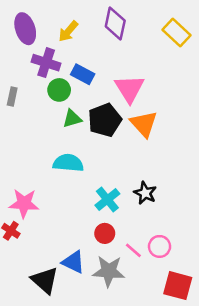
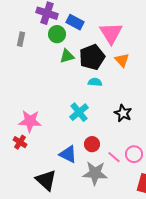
orange triangle: (144, 124) -> (122, 60), size x0.7
cyan semicircle: (68, 163) -> (95, 82), moved, size x0.6
cyan cross: (107, 199) -> (79, 112), moved
blue triangle: (73, 262) -> (68, 154), moved

